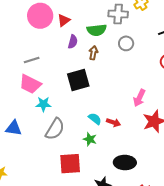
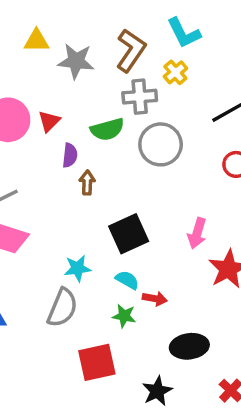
gray circle: (126, 43) -> (161, 144), size x1.6
brown arrow: (93, 53) -> (87, 183), moved
black square: (78, 80) -> (129, 234), moved
cyan star: (43, 104) -> (77, 268), moved
red arrow: (114, 122) -> (155, 299), moved

